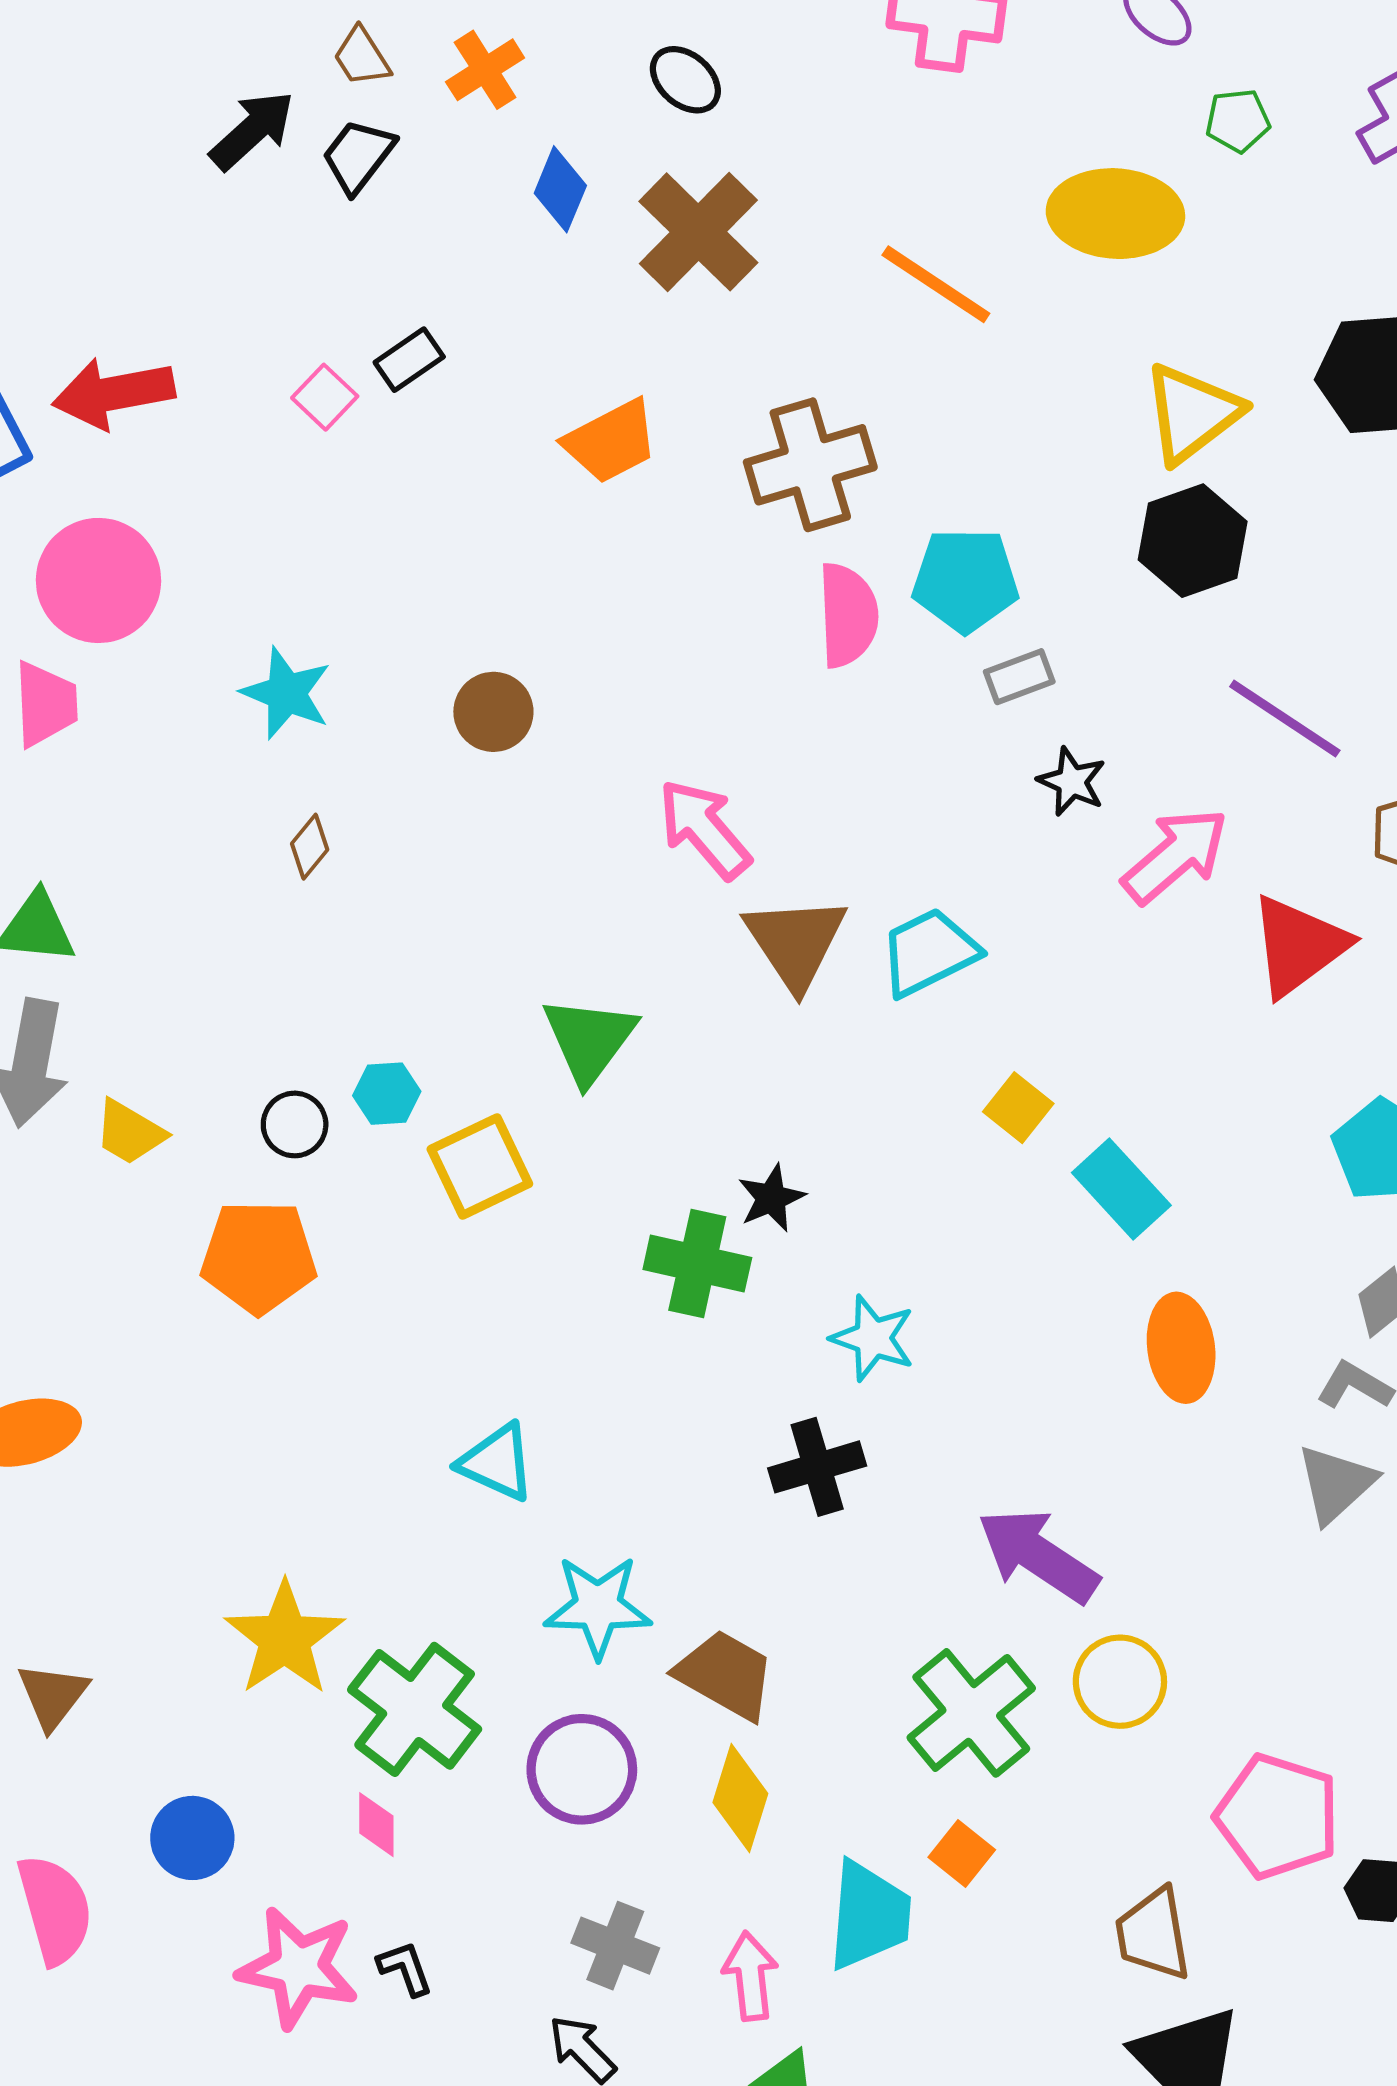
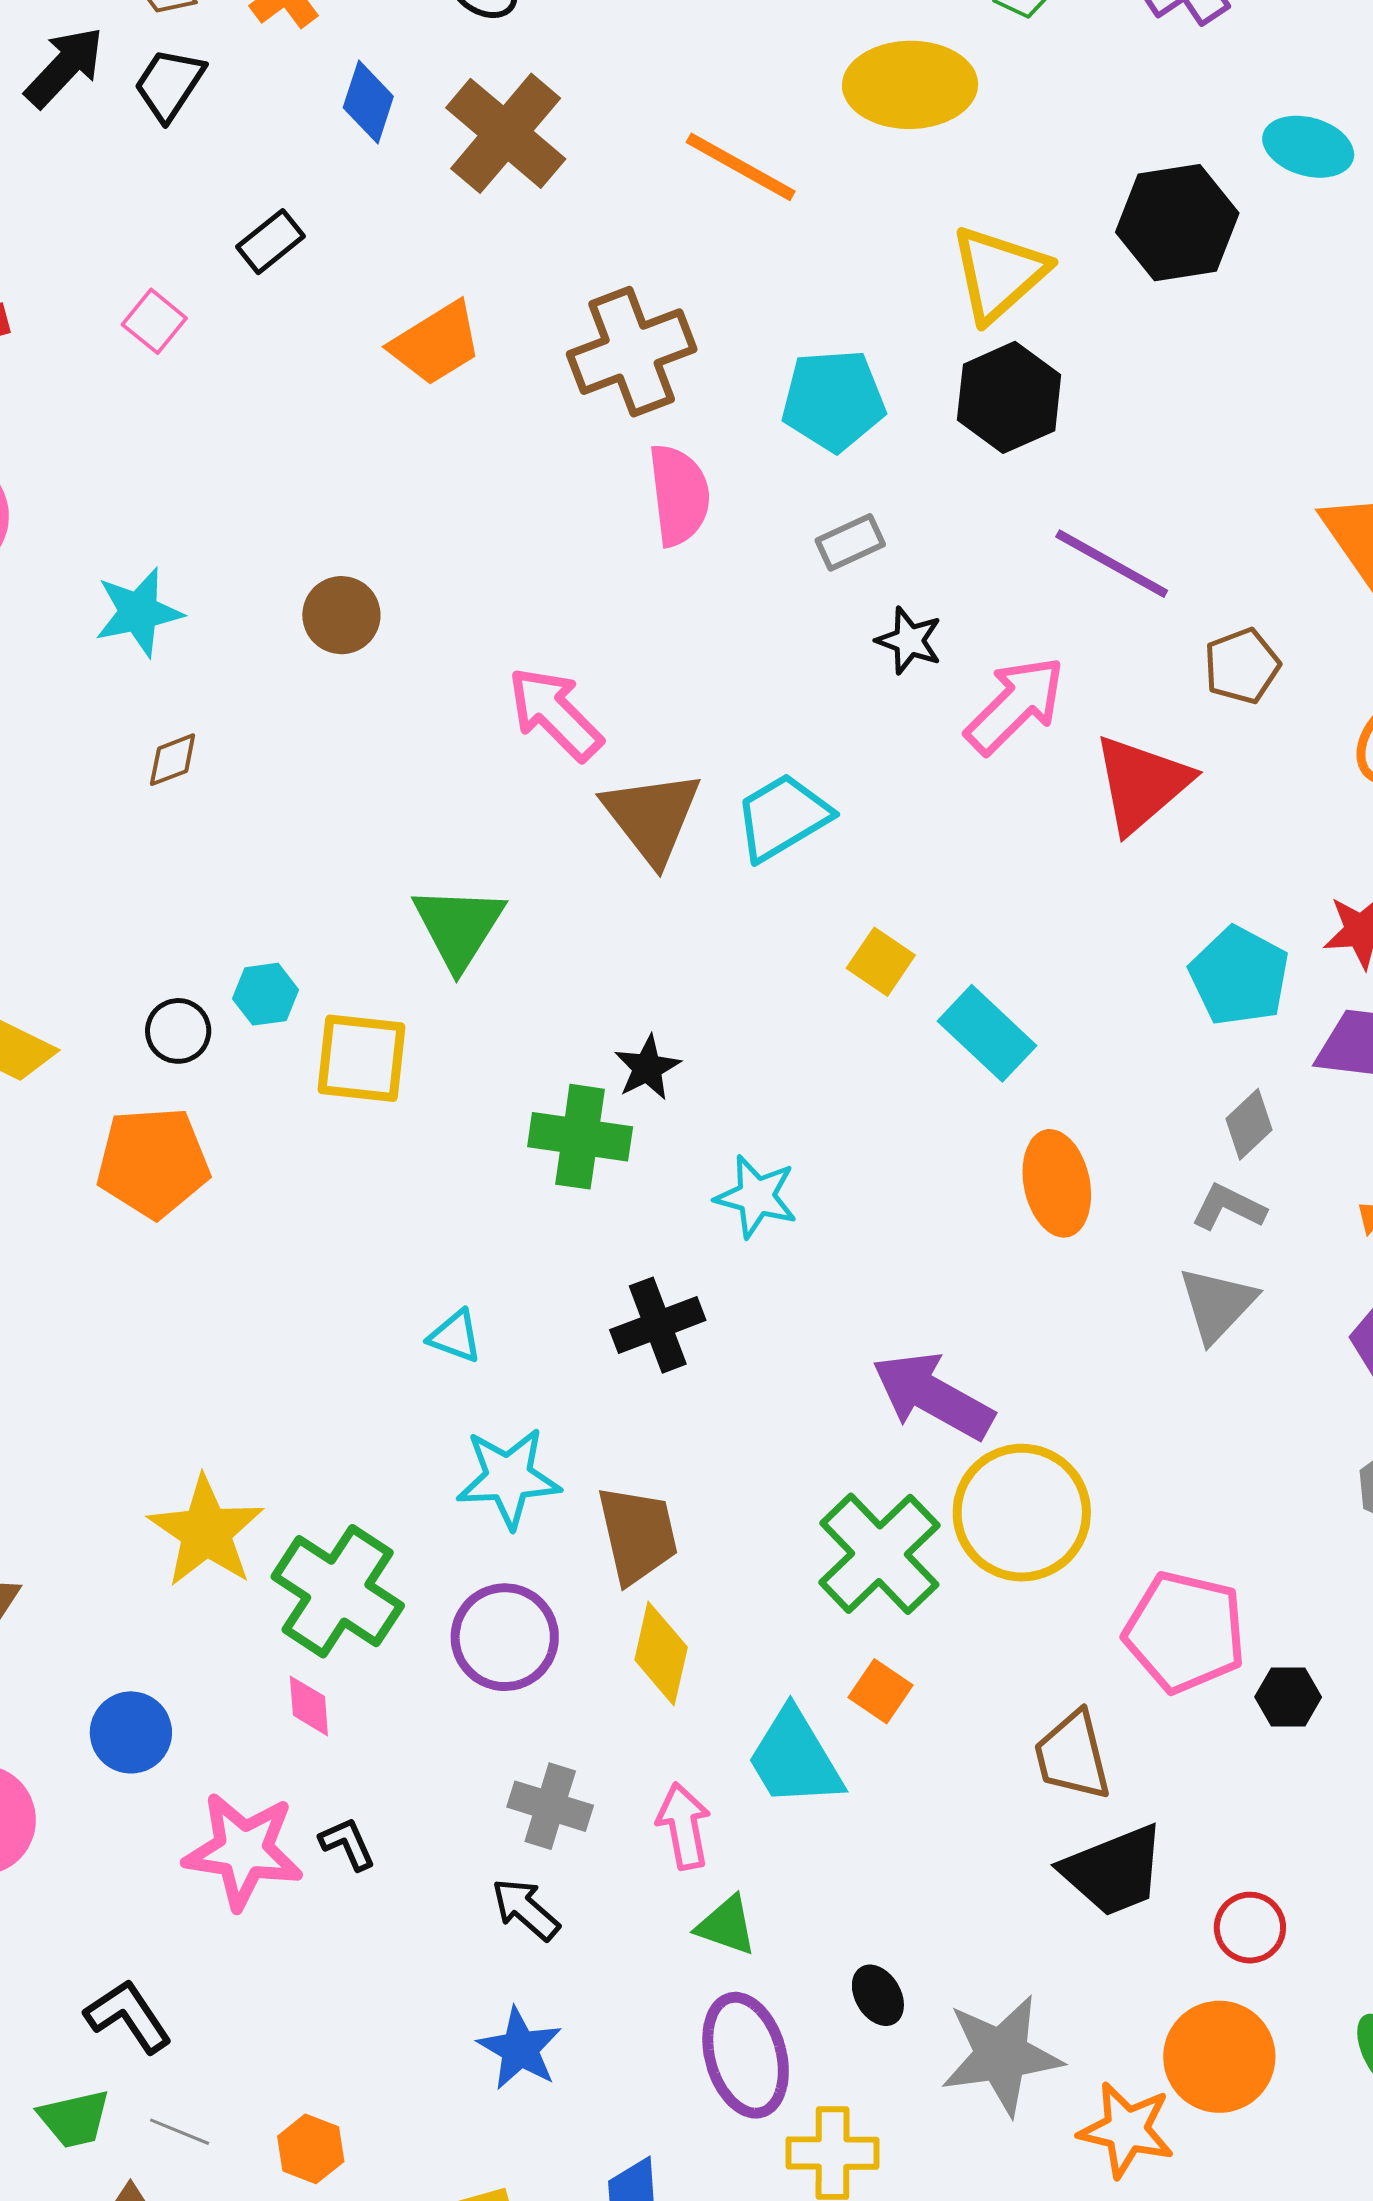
black rectangle: (409, 360) -> (270, 242), moved
cyan pentagon: (965, 580) -> (833, 400), moved
cyan star: (286, 693) -> (139, 612), turned -30
brown diamond: (310, 847) -> (173, 760), turned 34
yellow square: (480, 1166) -> (361, 1058), turned 36
cyan triangle: (497, 1462) -> (455, 1336), moved, size x0.7
black cross: (817, 1467) -> (658, 1325), moved
brown trapezoid: (726, 1675) -> (638, 1535), turned 52
yellow circle: (1120, 1682) -> (1022, 1513), size x1.5
cyan trapezoid: (869, 1915) -> (795, 1758), turned 149

